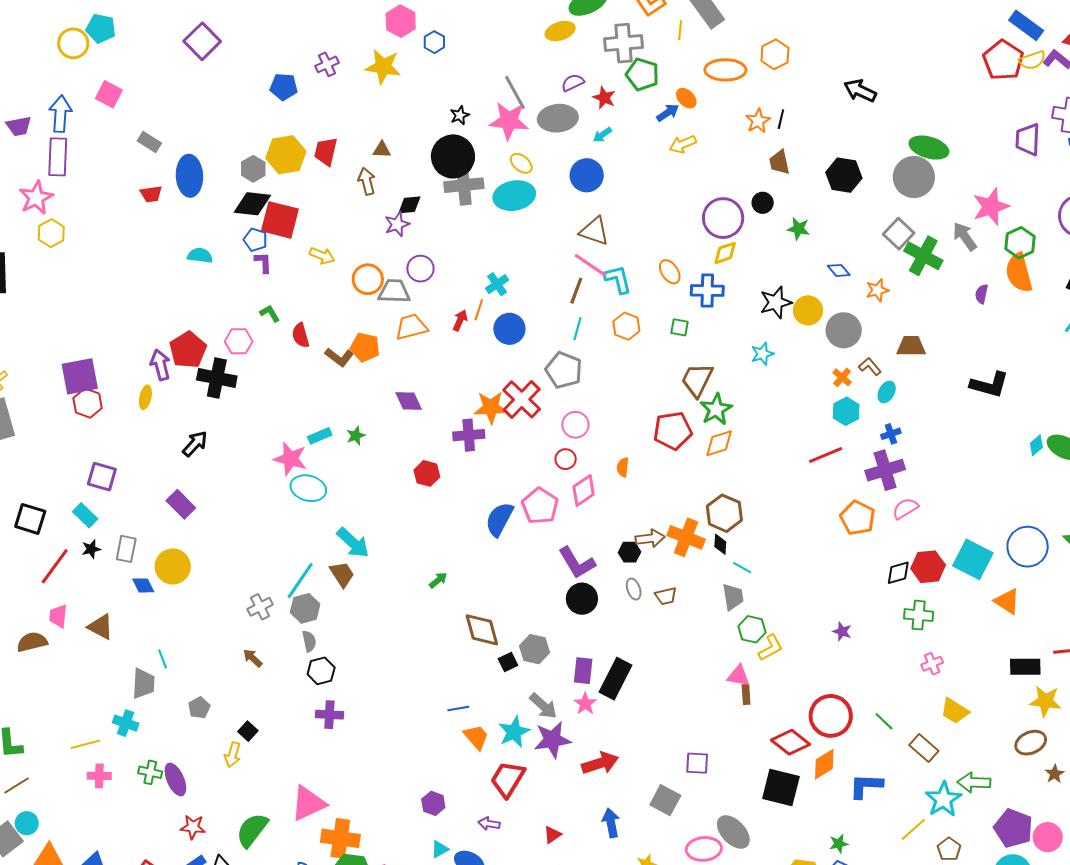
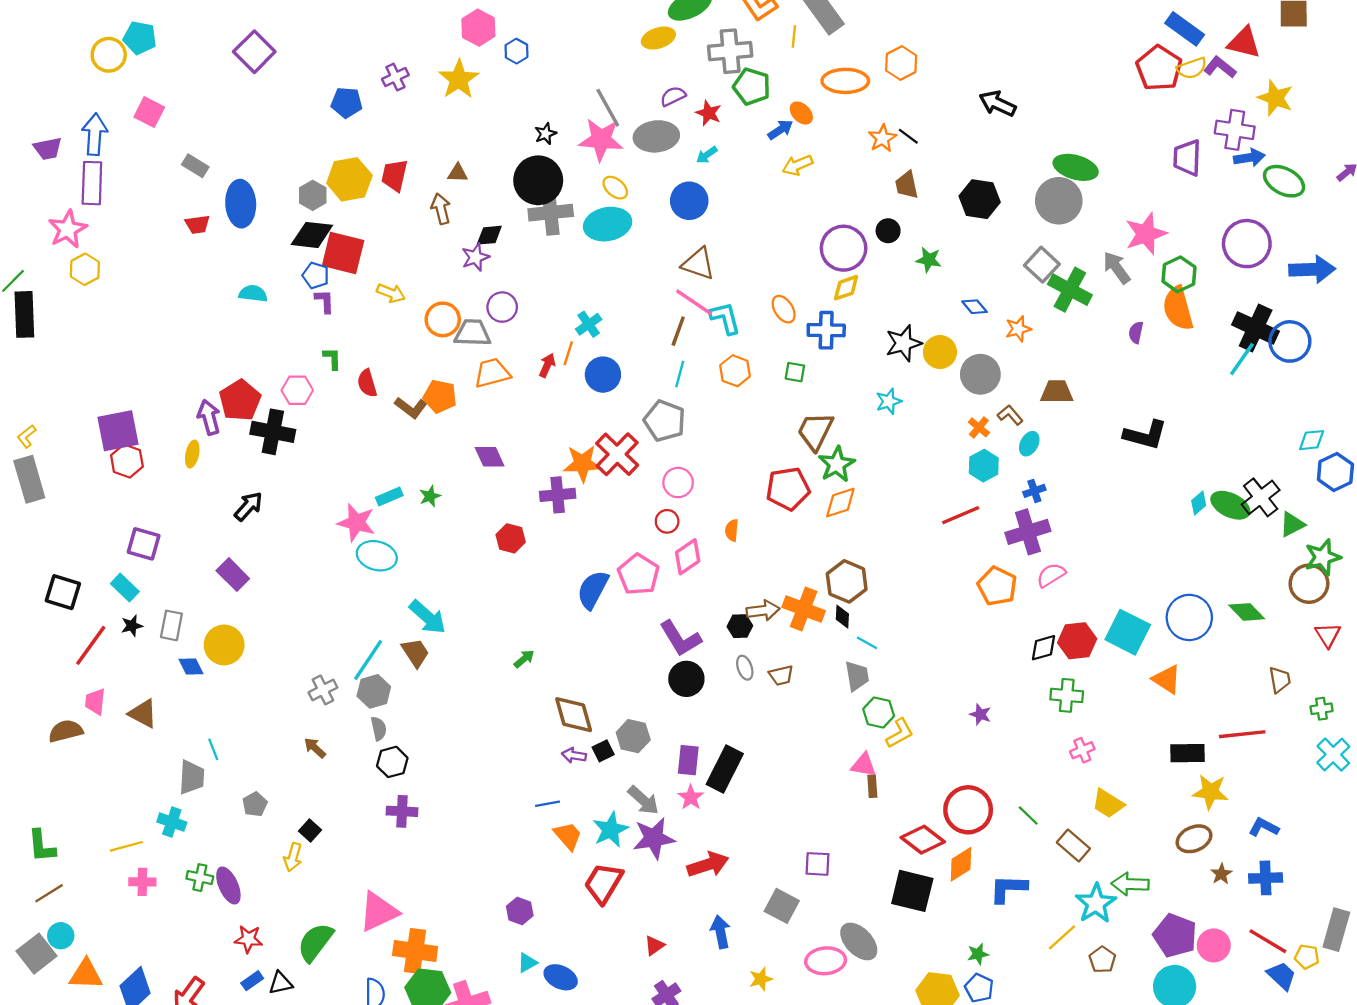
yellow star: (383, 67) -> (459, 79), turned 30
black line: (781, 119) -> (908, 136), turned -66
green L-shape: (270, 313) -> (332, 358), turned 30
purple arrow: (489, 824) -> (574, 755), moved

